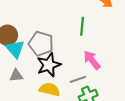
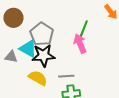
cyan triangle: (15, 49) -> (28, 49), moved, turned -36
pink arrow: (92, 60) -> (80, 44), moved

